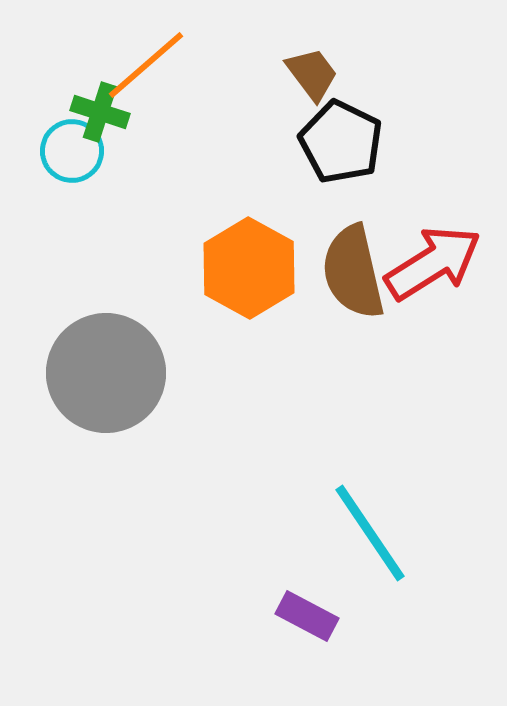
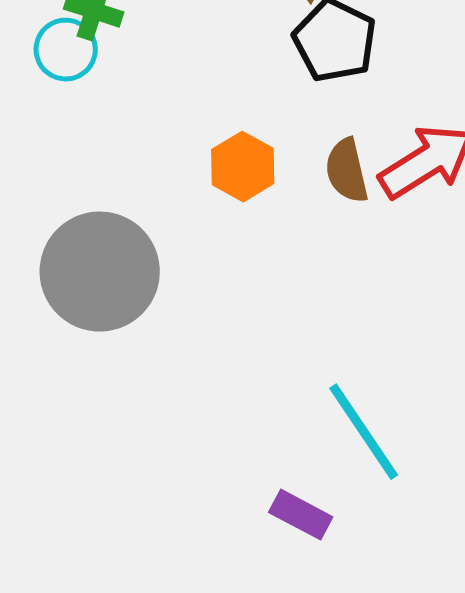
orange hexagon: (249, 268) -> (243, 167), size x0.7
brown semicircle: (353, 272) -> (347, 171), size x0.7

